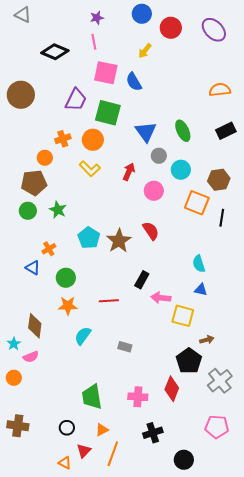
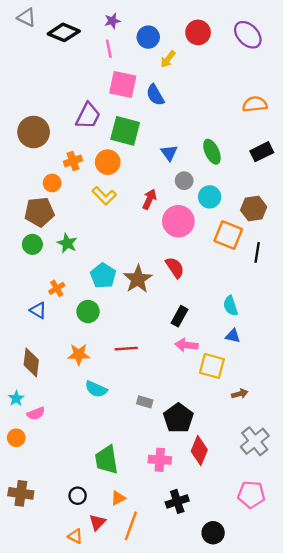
blue circle: (142, 14) -> (148, 37), moved
black diamond: (55, 52) -> (64, 32), moved
brown circle: (21, 95) -> (34, 132), moved
blue triangle: (146, 132) -> (169, 153), size x0.7
pink circle: (154, 191) -> (178, 221), size x1.4
green circle: (66, 278) -> (88, 312), moved
black rectangle: (142, 280) -> (180, 316), moved
brown diamond: (35, 326) -> (31, 362), moved
cyan semicircle: (83, 336) -> (96, 389), turned -102
black pentagon: (189, 361) -> (178, 418), moved

